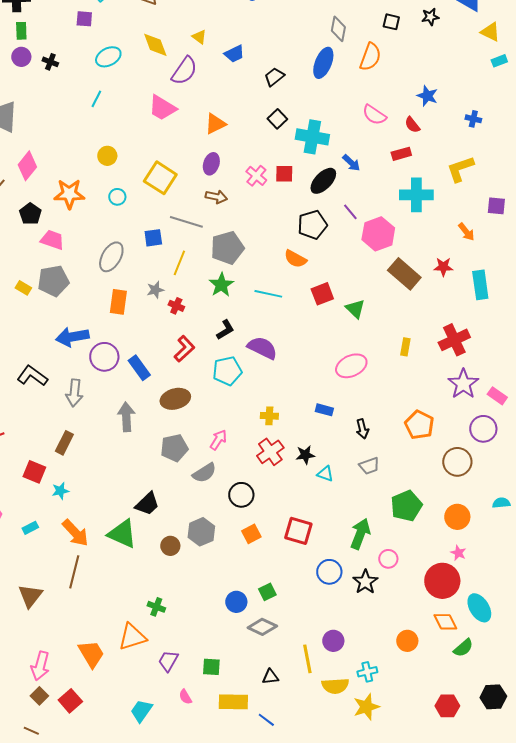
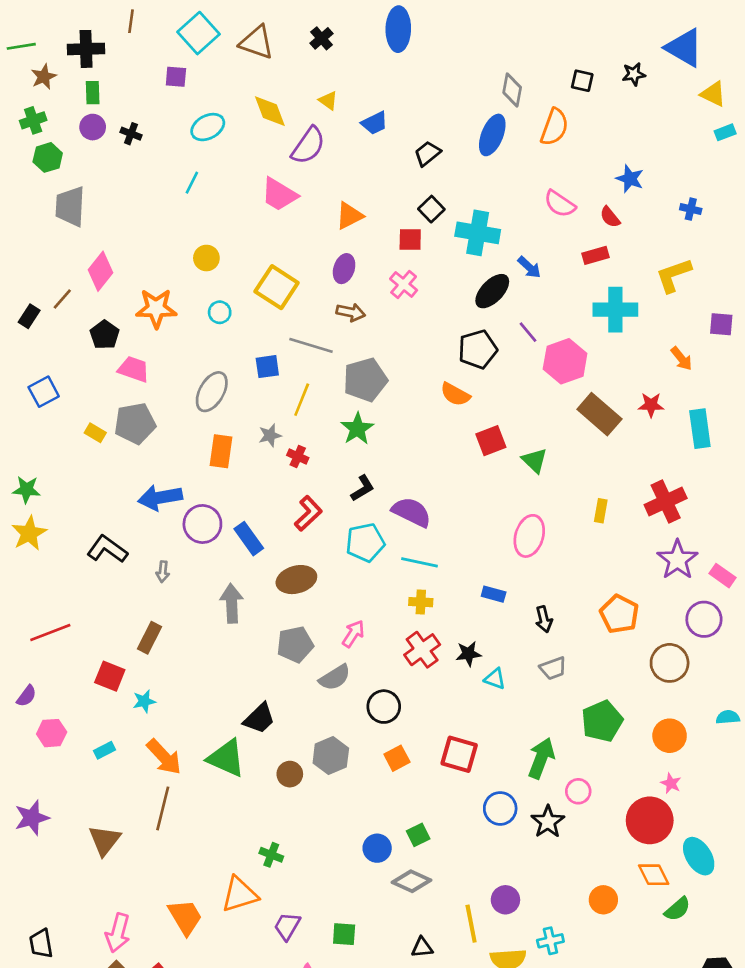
red square: (284, 174) -> (410, 239), moved
cyan line: (268, 294) -> (419, 562), moved
pink ellipse: (351, 366) -> (529, 536), turned -48
gray arrow: (74, 393) -> (163, 572), size x0.6

